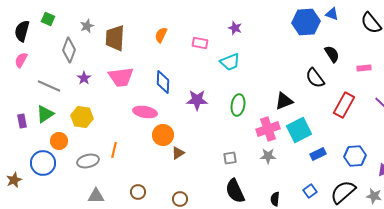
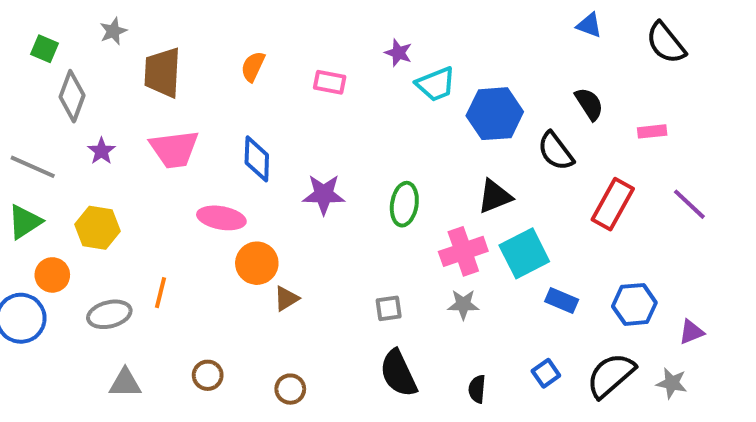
green square: (48, 19) -> (44, 49), moved
blue hexagon: (306, 22) -> (495, 114), moved
gray star: (87, 26) -> (113, 31), moved
cyan trapezoid: (230, 62) -> (436, 84), moved
blue rectangle: (318, 154) -> (562, 301), turned 49

